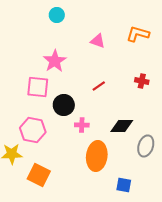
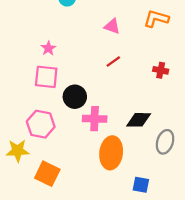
pink star: (55, 61) -> (48, 48), moved, size x0.6
red line: (99, 86) -> (113, 61), moved
pink cross: (82, 125) -> (95, 119), size x1.5

